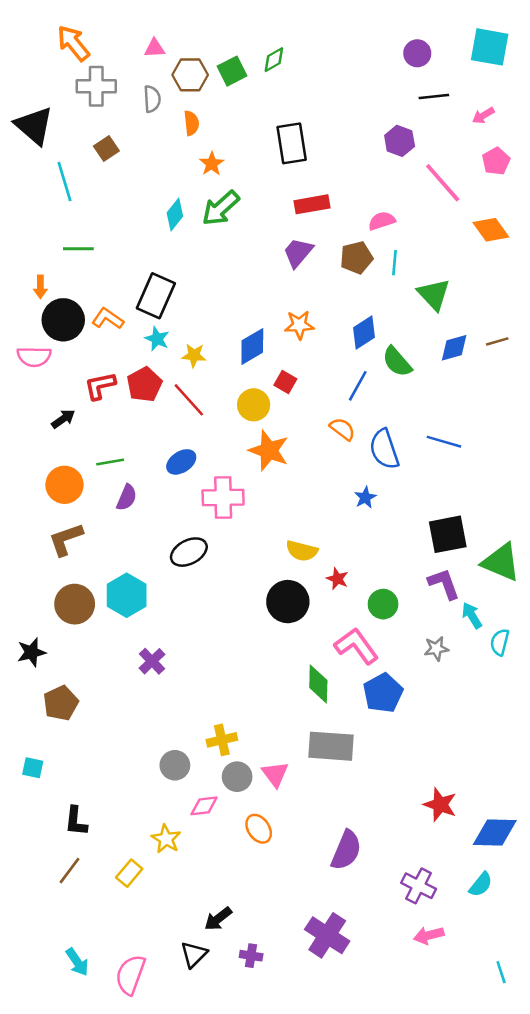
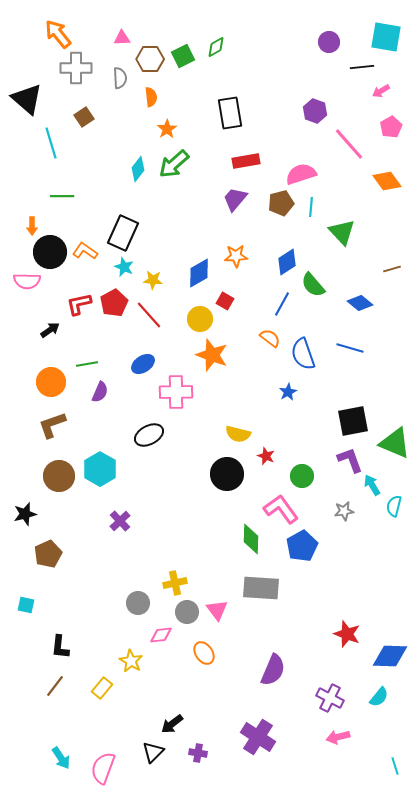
black line: (434, 96) -> (362, 67), moved
pink semicircle: (382, 221) -> (301, 174), size x1.4
blue diamond: (454, 348) -> (360, 303), moved, turned 55

